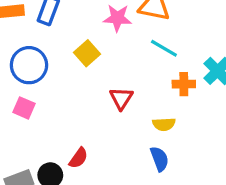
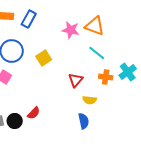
yellow square: (87, 53) -> (44, 58), moved
red triangle: (121, 98) -> (76, 80), moved

